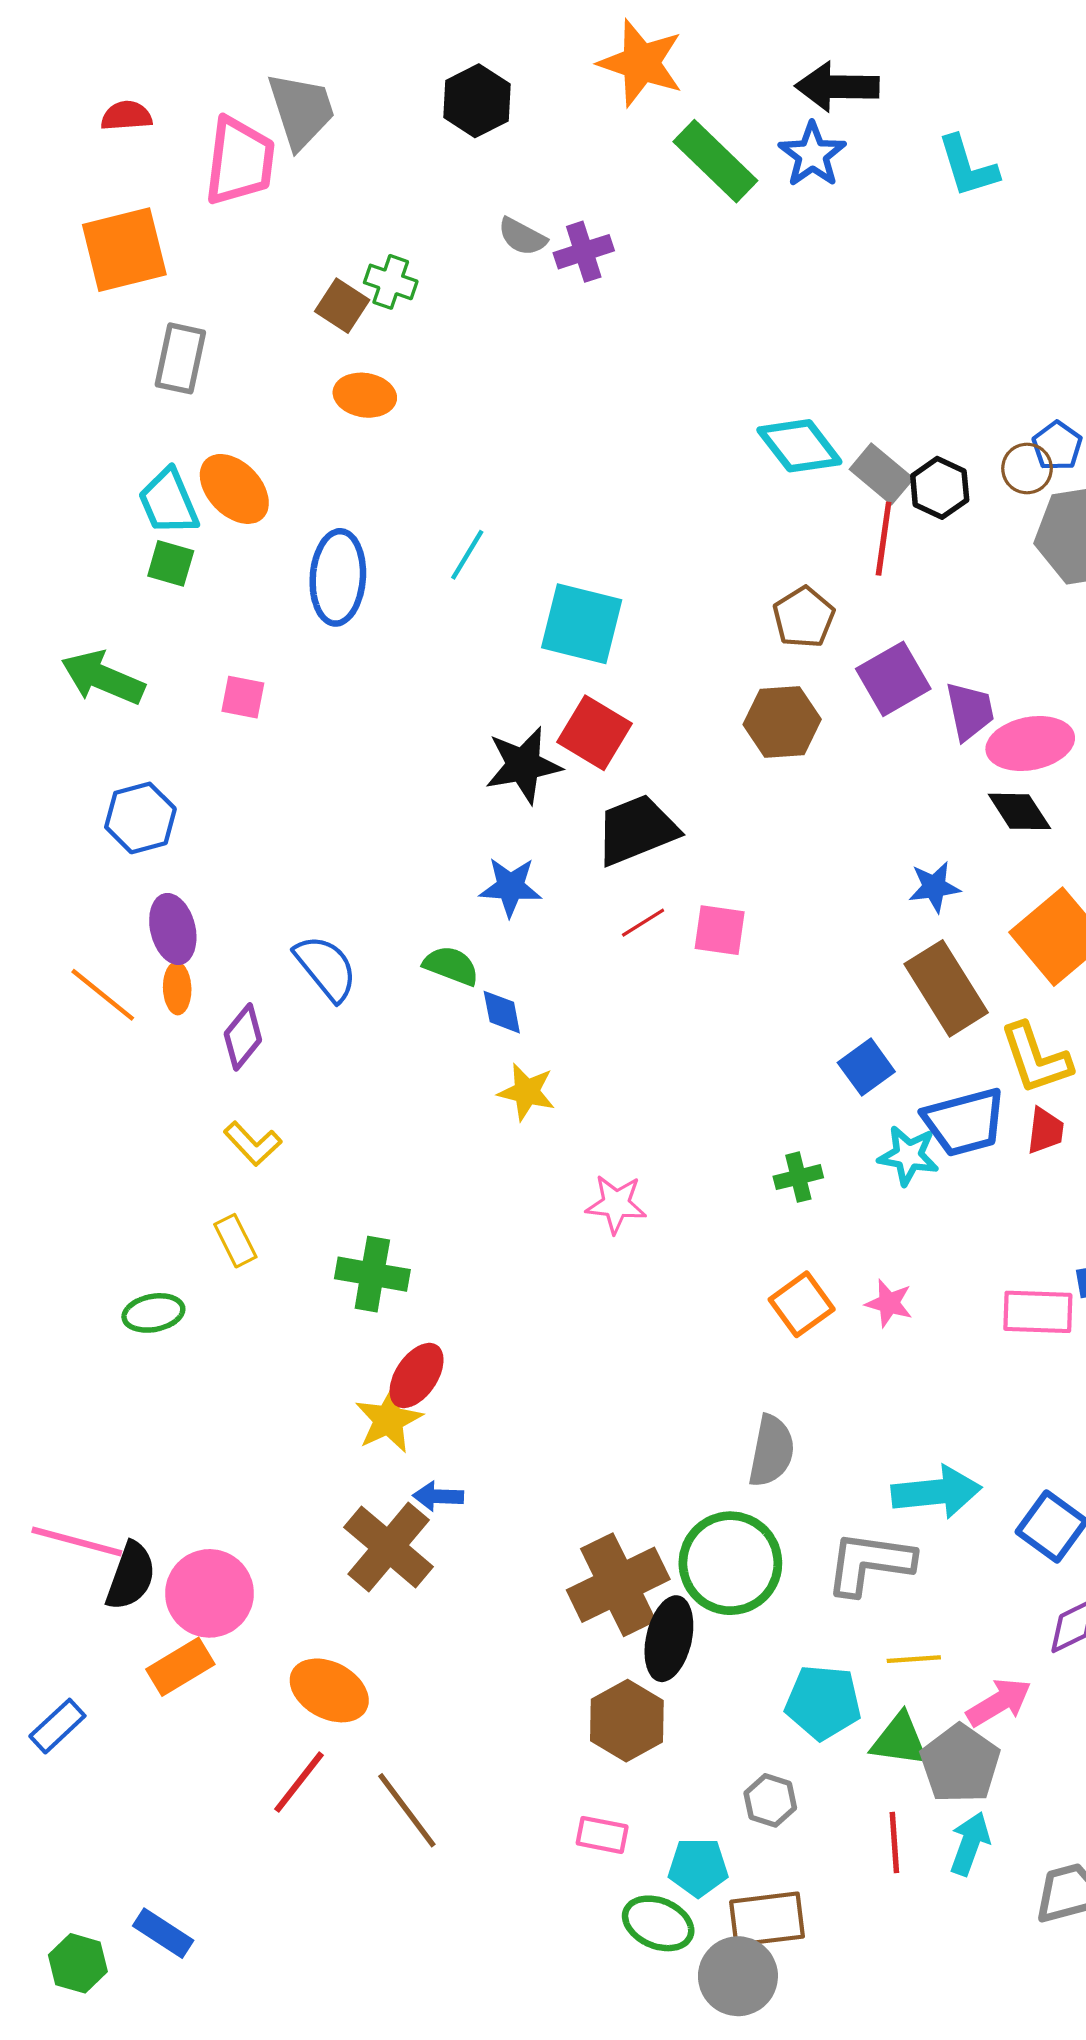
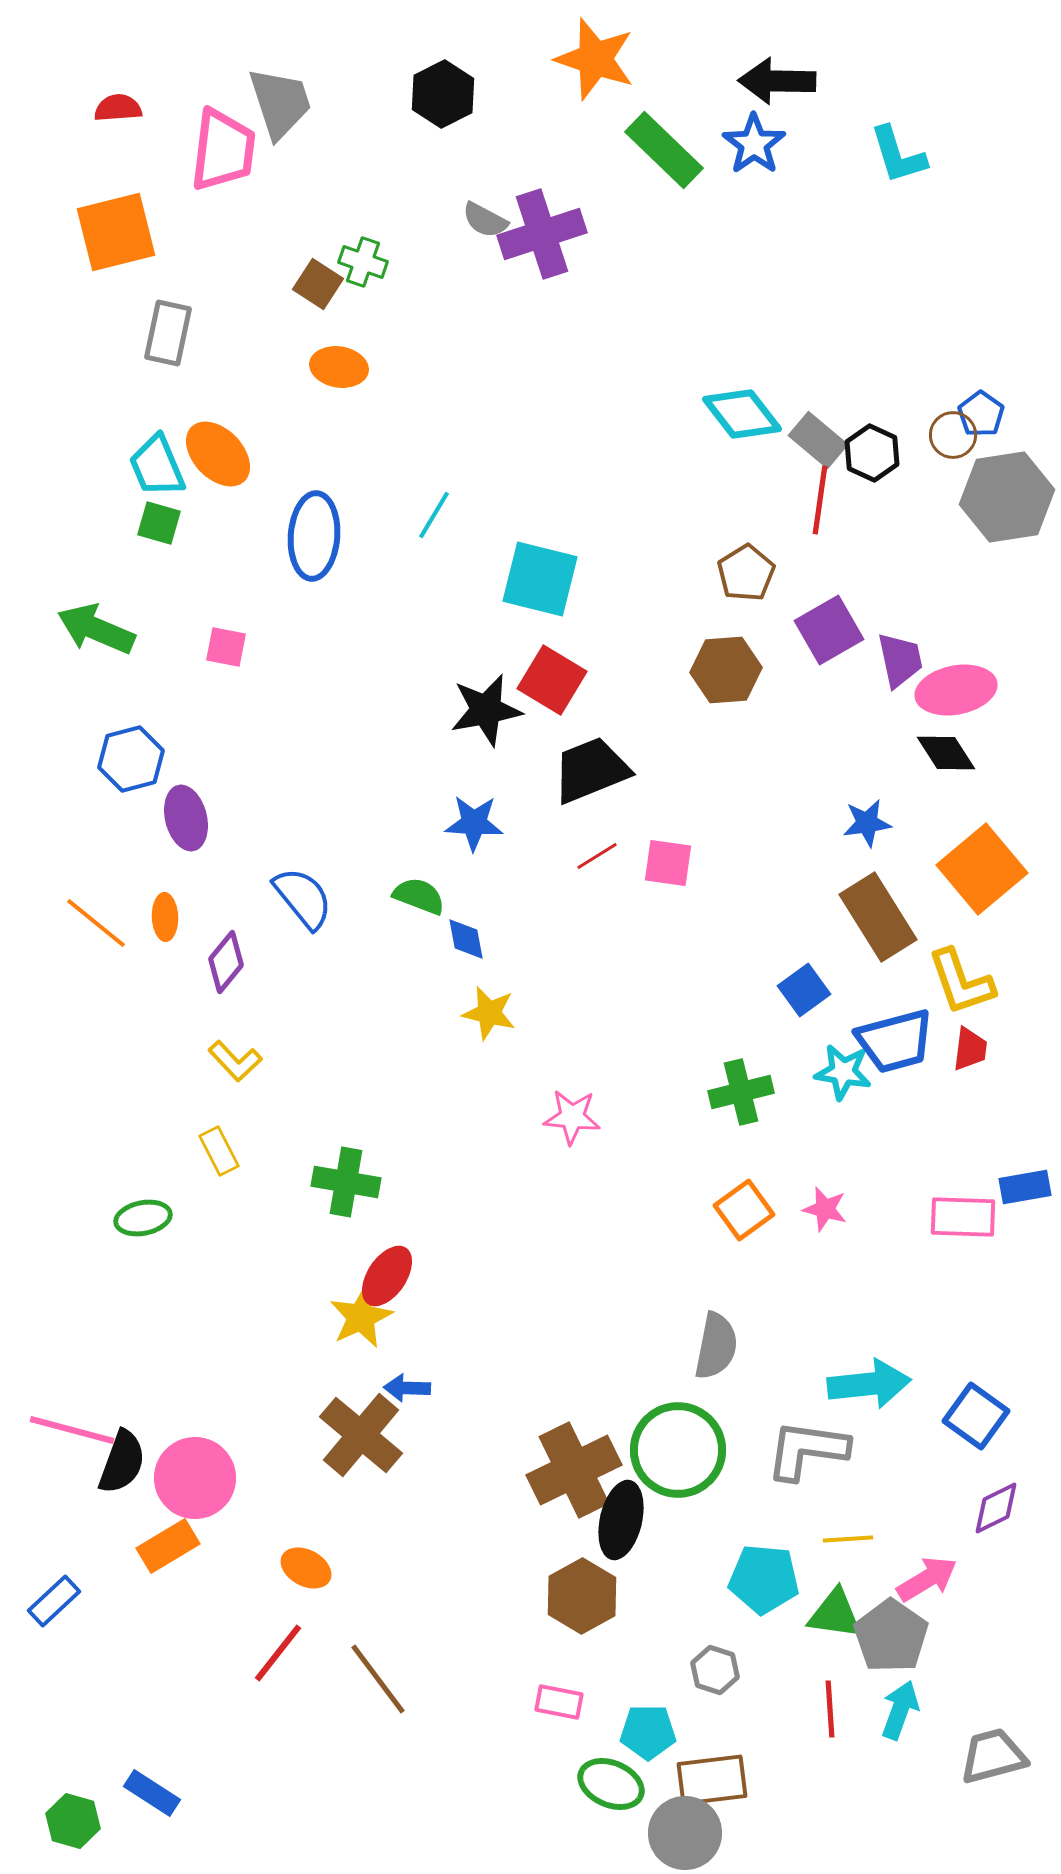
purple cross: (584, 252) -> (542, 234), size x1.6
purple ellipse: (173, 929) -> (186, 818), moved
green cross: (798, 1177) -> (741, 1092), size x1.4
orange ellipse: (329, 1690) -> (306, 1568), size x0.7

